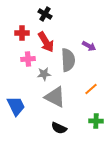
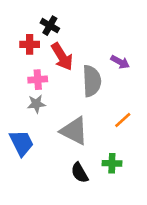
black cross: (45, 14) -> (50, 26), moved
gray star: (44, 74) -> (36, 104), moved
green cross: (96, 121) -> (112, 163), moved
black semicircle: (59, 128) -> (80, 173), turned 35

